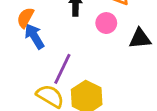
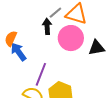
pink circle: (106, 23) -> (71, 38), size x1.6

